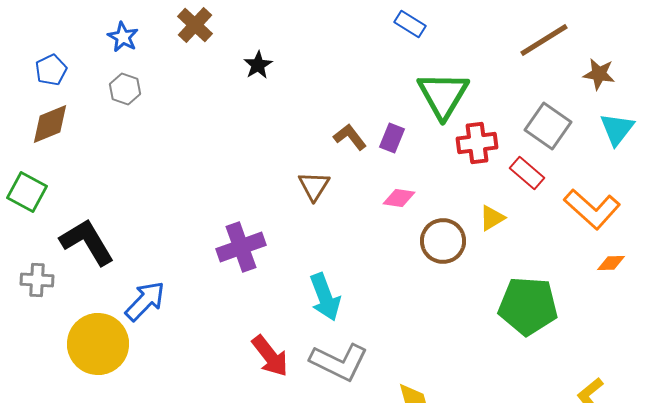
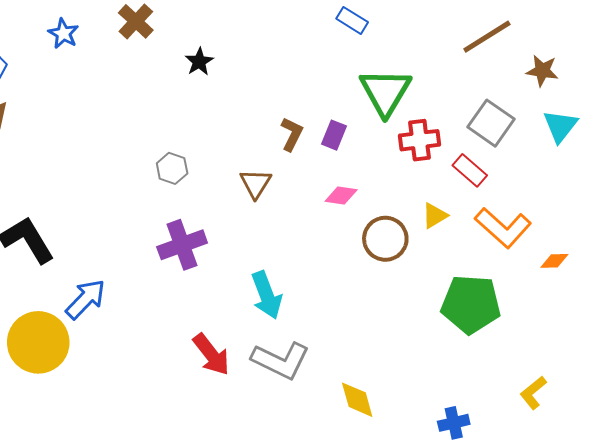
gray hexagon: (125, 89) -> (172, 168), moved
brown L-shape: (350, 137) -> (292, 134), turned 64
orange L-shape: (592, 209) -> (503, 228), moved

